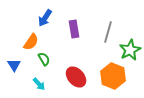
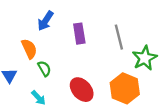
gray line: (108, 32) -> (119, 37), turned -30
orange semicircle: (31, 42) -> (29, 49), turned -60

